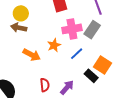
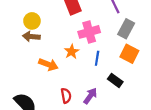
gray rectangle: (92, 30) -> (126, 29), moved
blue line: (77, 54) -> (97, 58), turned -32
orange square: (102, 65) -> (129, 54), moved

